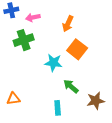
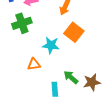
green arrow: (71, 86) -> (71, 77), moved
orange triangle: (13, 99) -> (34, 64), moved

